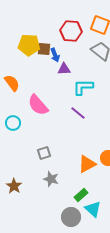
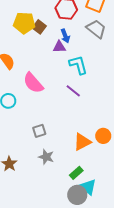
brown square: (44, 49) -> (39, 27), turned 32
blue arrow: (55, 55) -> (65, 36), moved
cyan L-shape: (83, 87) -> (78, 65), turned 75
gray circle: (71, 217) -> (77, 195), moved

